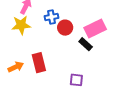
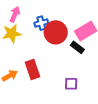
red circle: (65, 28) -> (56, 32), size x1.5

